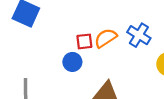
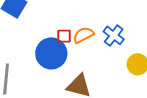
blue circle: (72, 62) -> (51, 53), size x1.8

